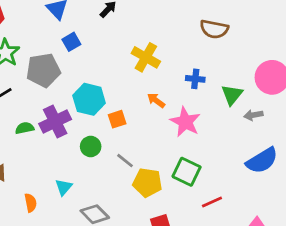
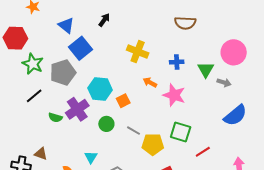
blue square: (71, 42) -> (81, 48), size x1.6
gray arrow: (253, 115) -> (224, 82), turned -144
green semicircle: (25, 128) -> (55, 118), turned -144

